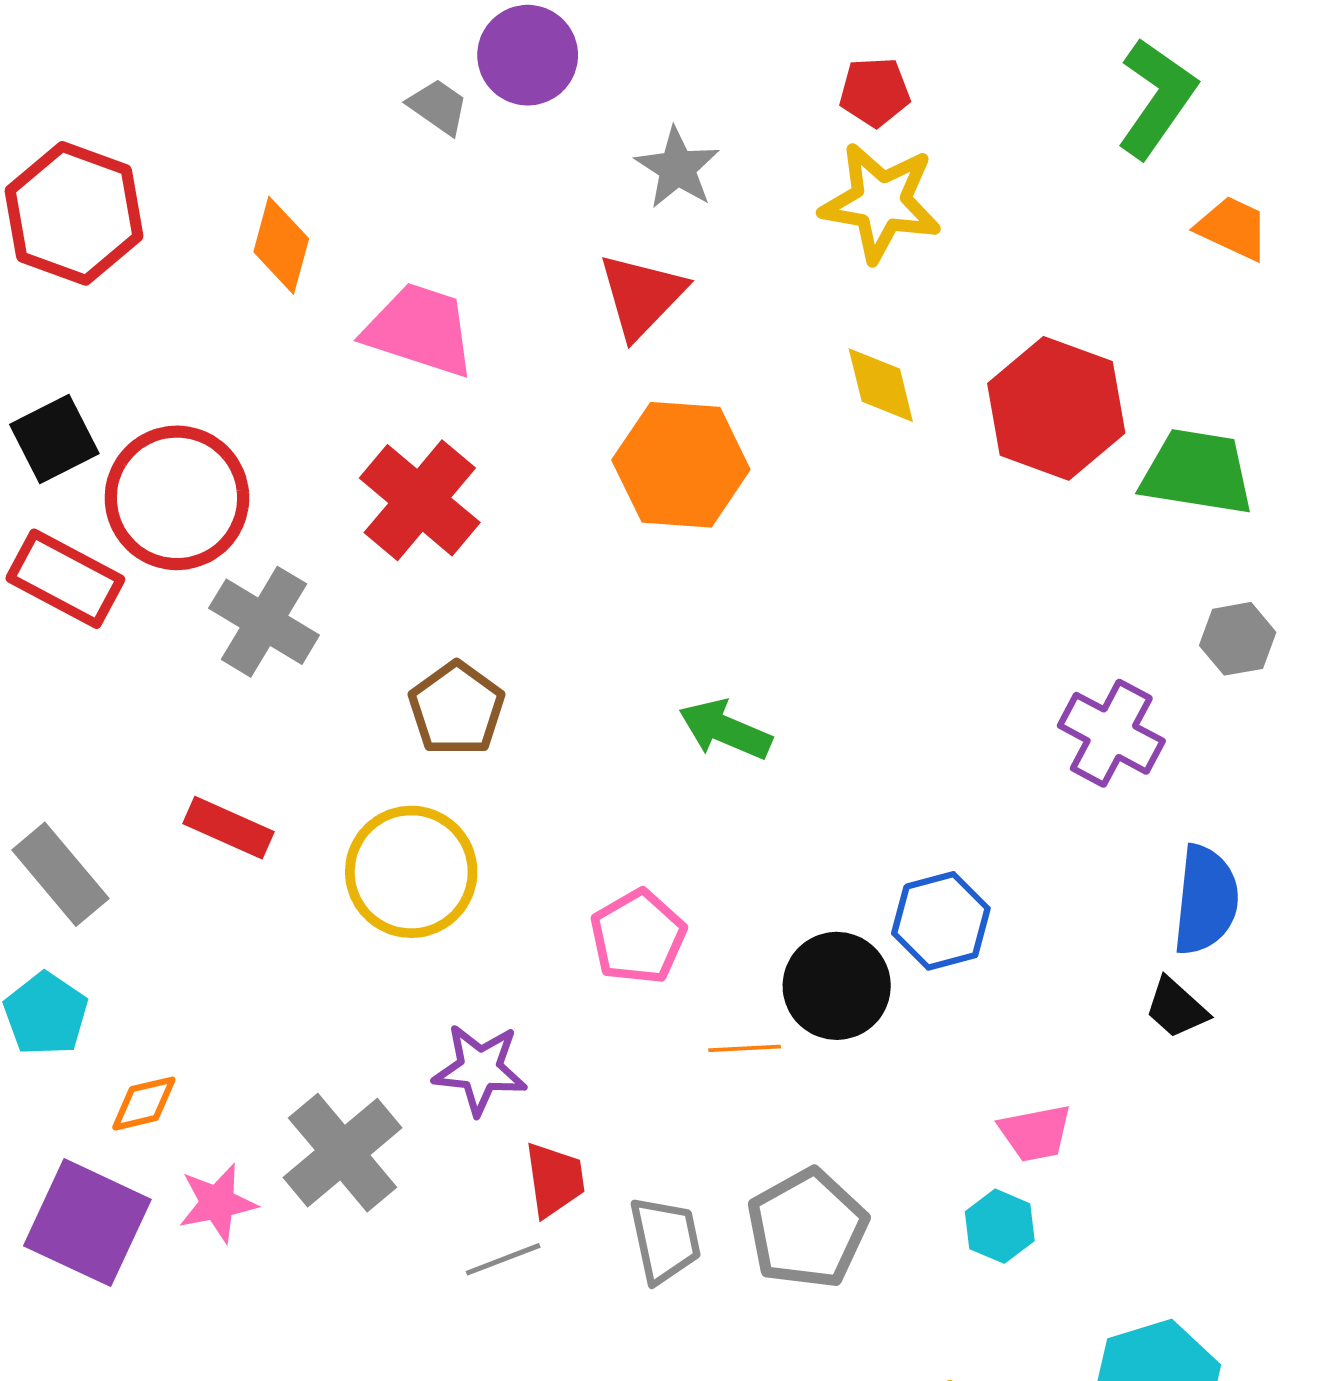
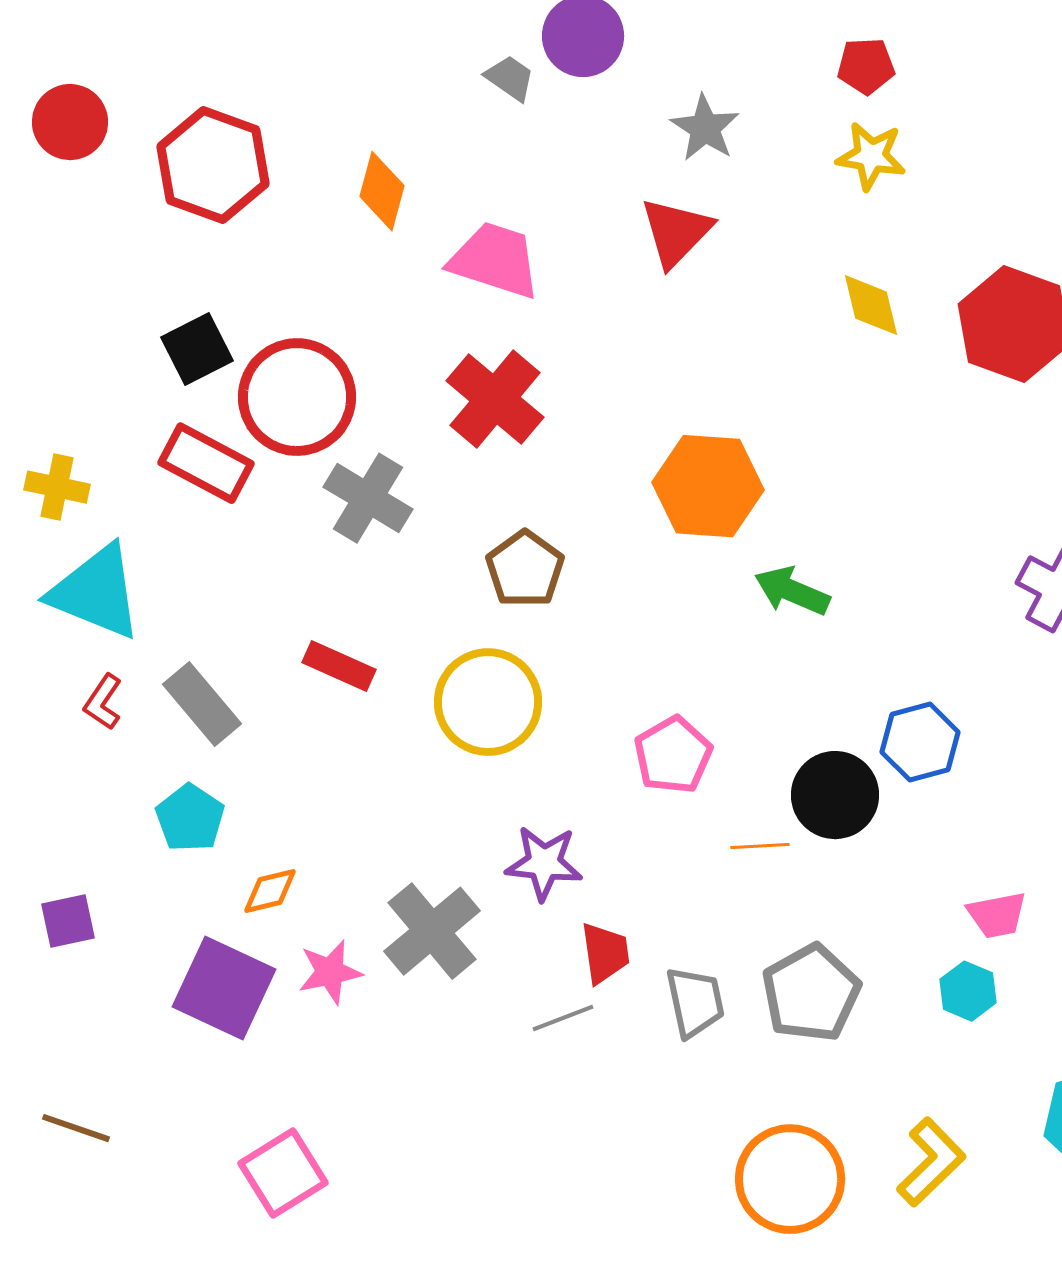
yellow star: (881, 202) -> (871, 156), size x0.7
orange hexagon: (681, 465) -> (708, 486), moved
green arrow: (725, 730) -> (792, 591), moved

